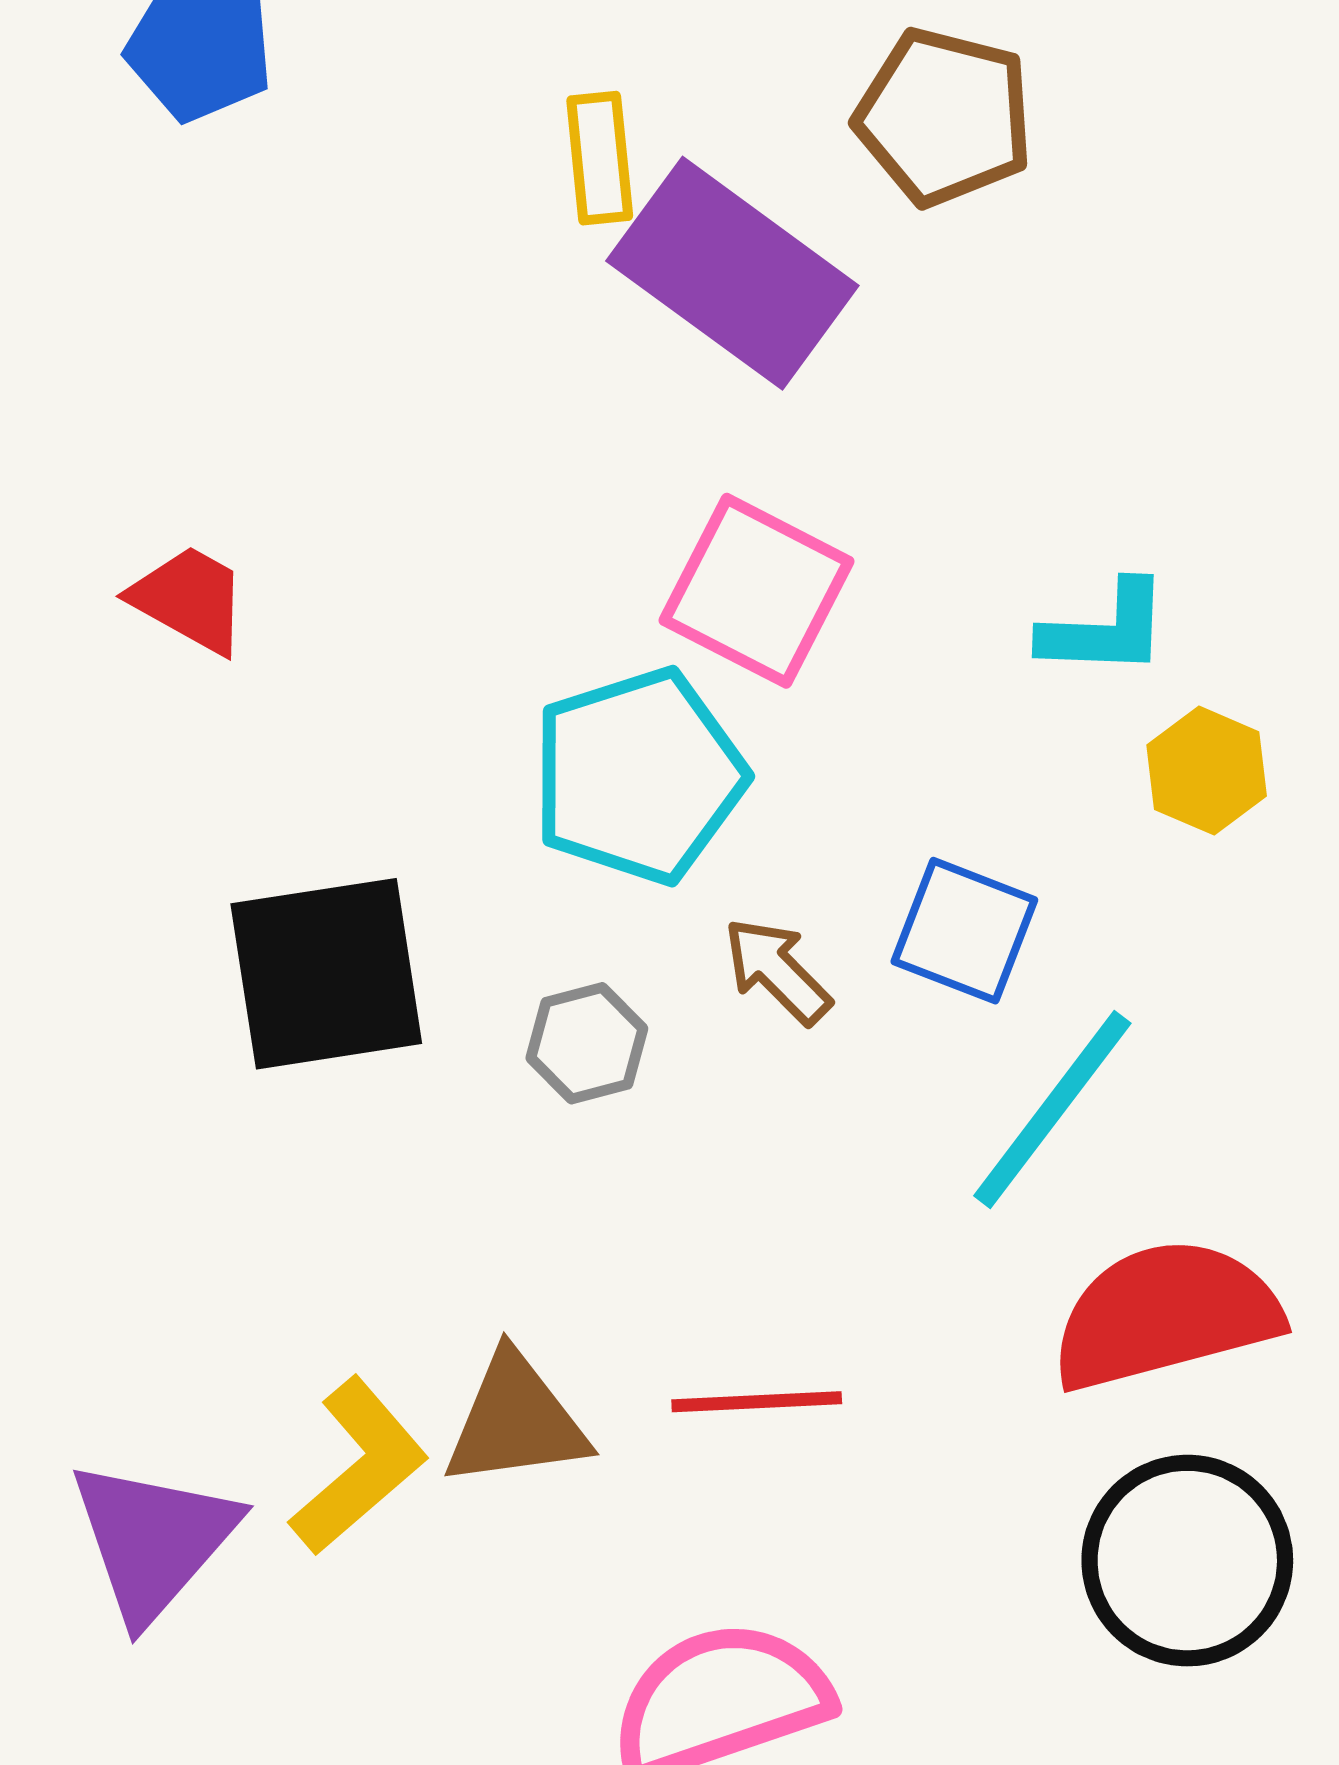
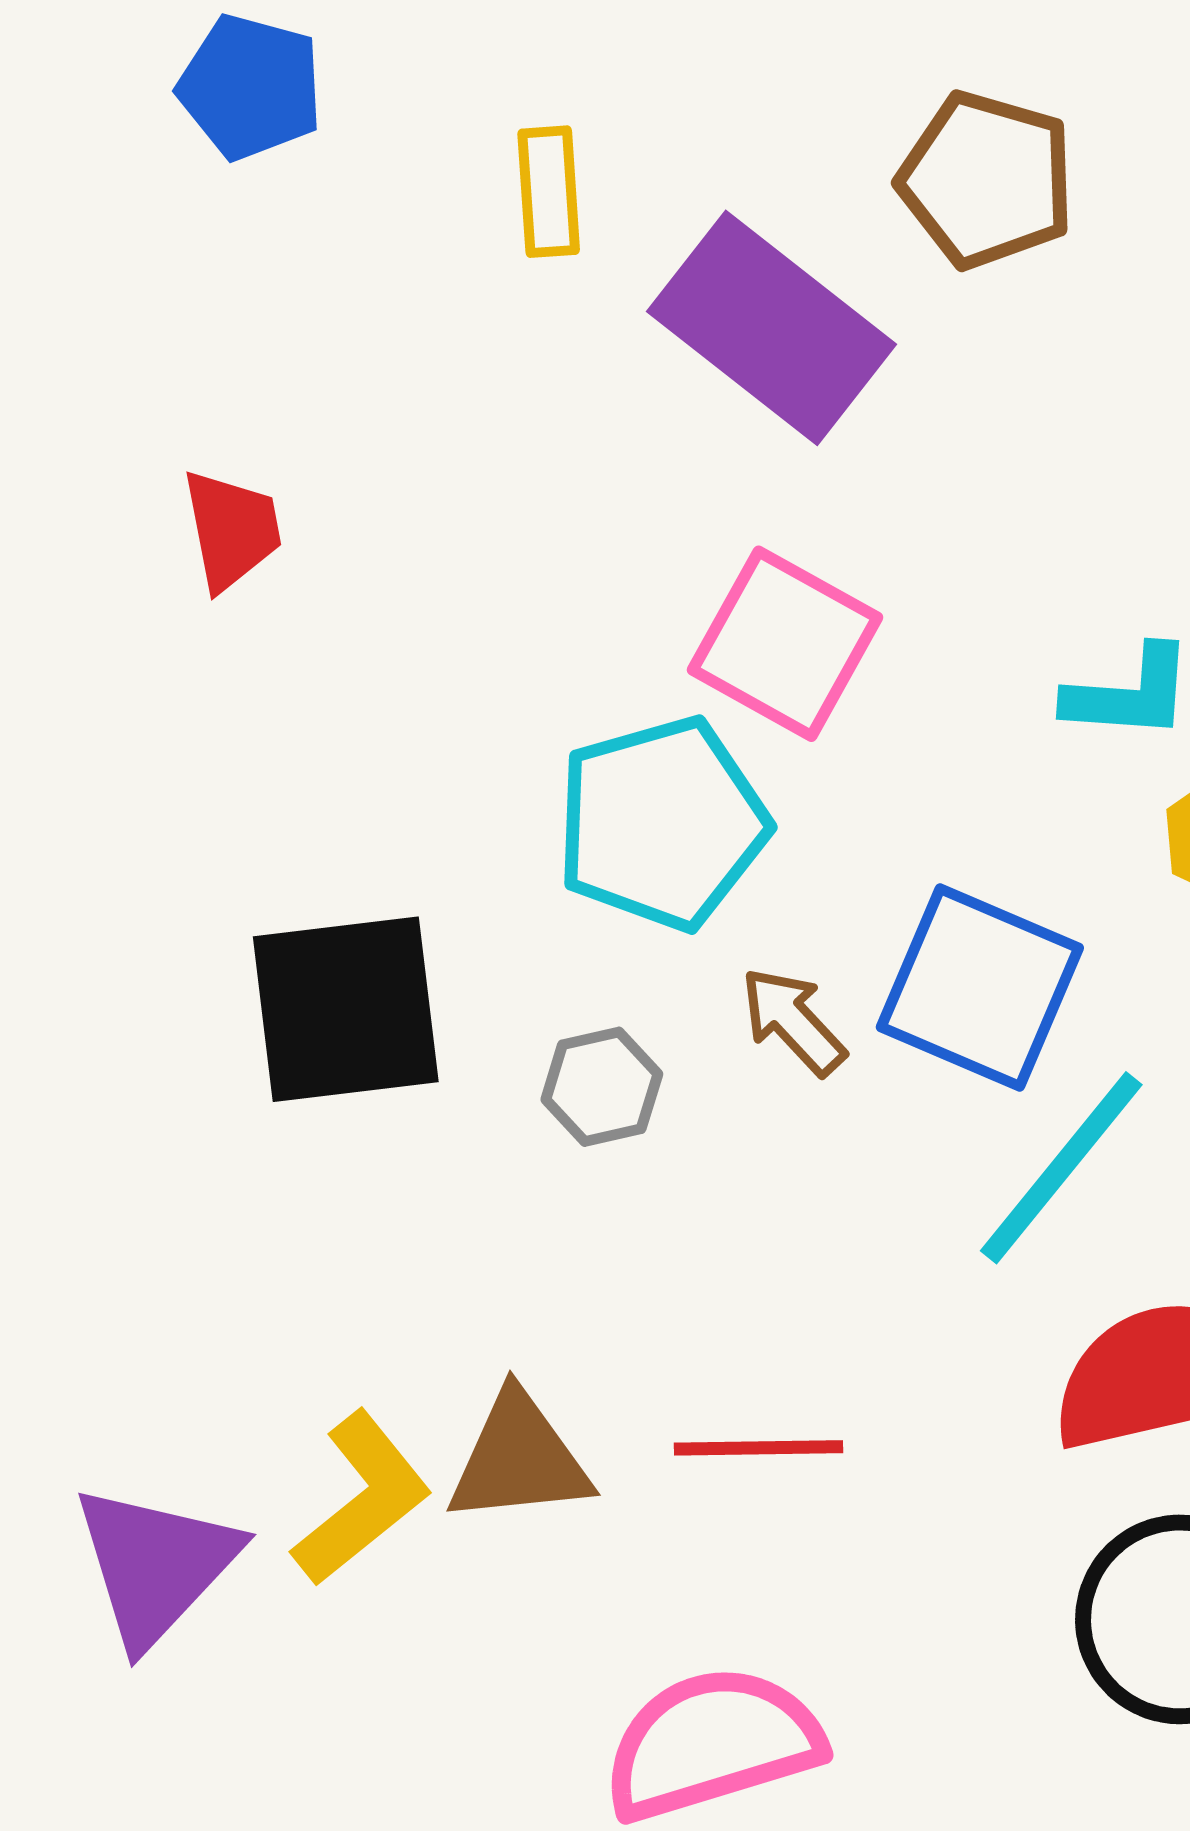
yellow rectangle: (600, 158) -> (549, 192), moved
red trapezoid: (189, 599) -> (232, 530), moved, turned 48
blue square: (964, 931) -> (980, 988), size x1.4

